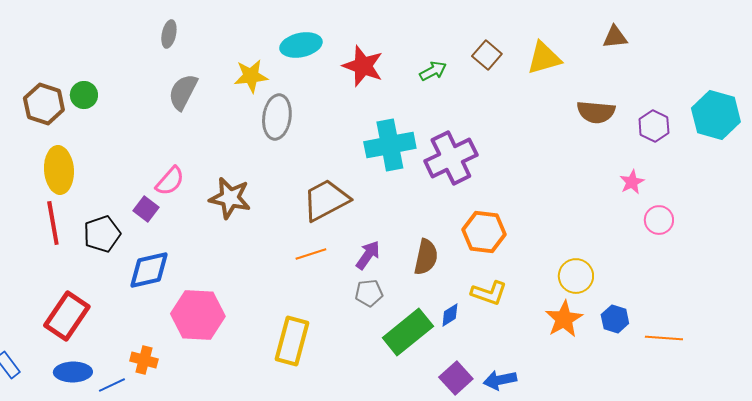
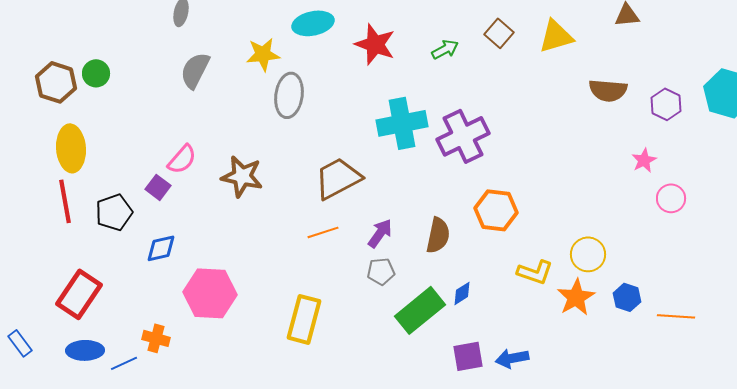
blue diamond: (149, 270) -> (161, 248), size x0.7
yellow L-shape: (489, 293) -> (535, 272), moved
purple square: (456, 378) -> (468, 356), turned 32

